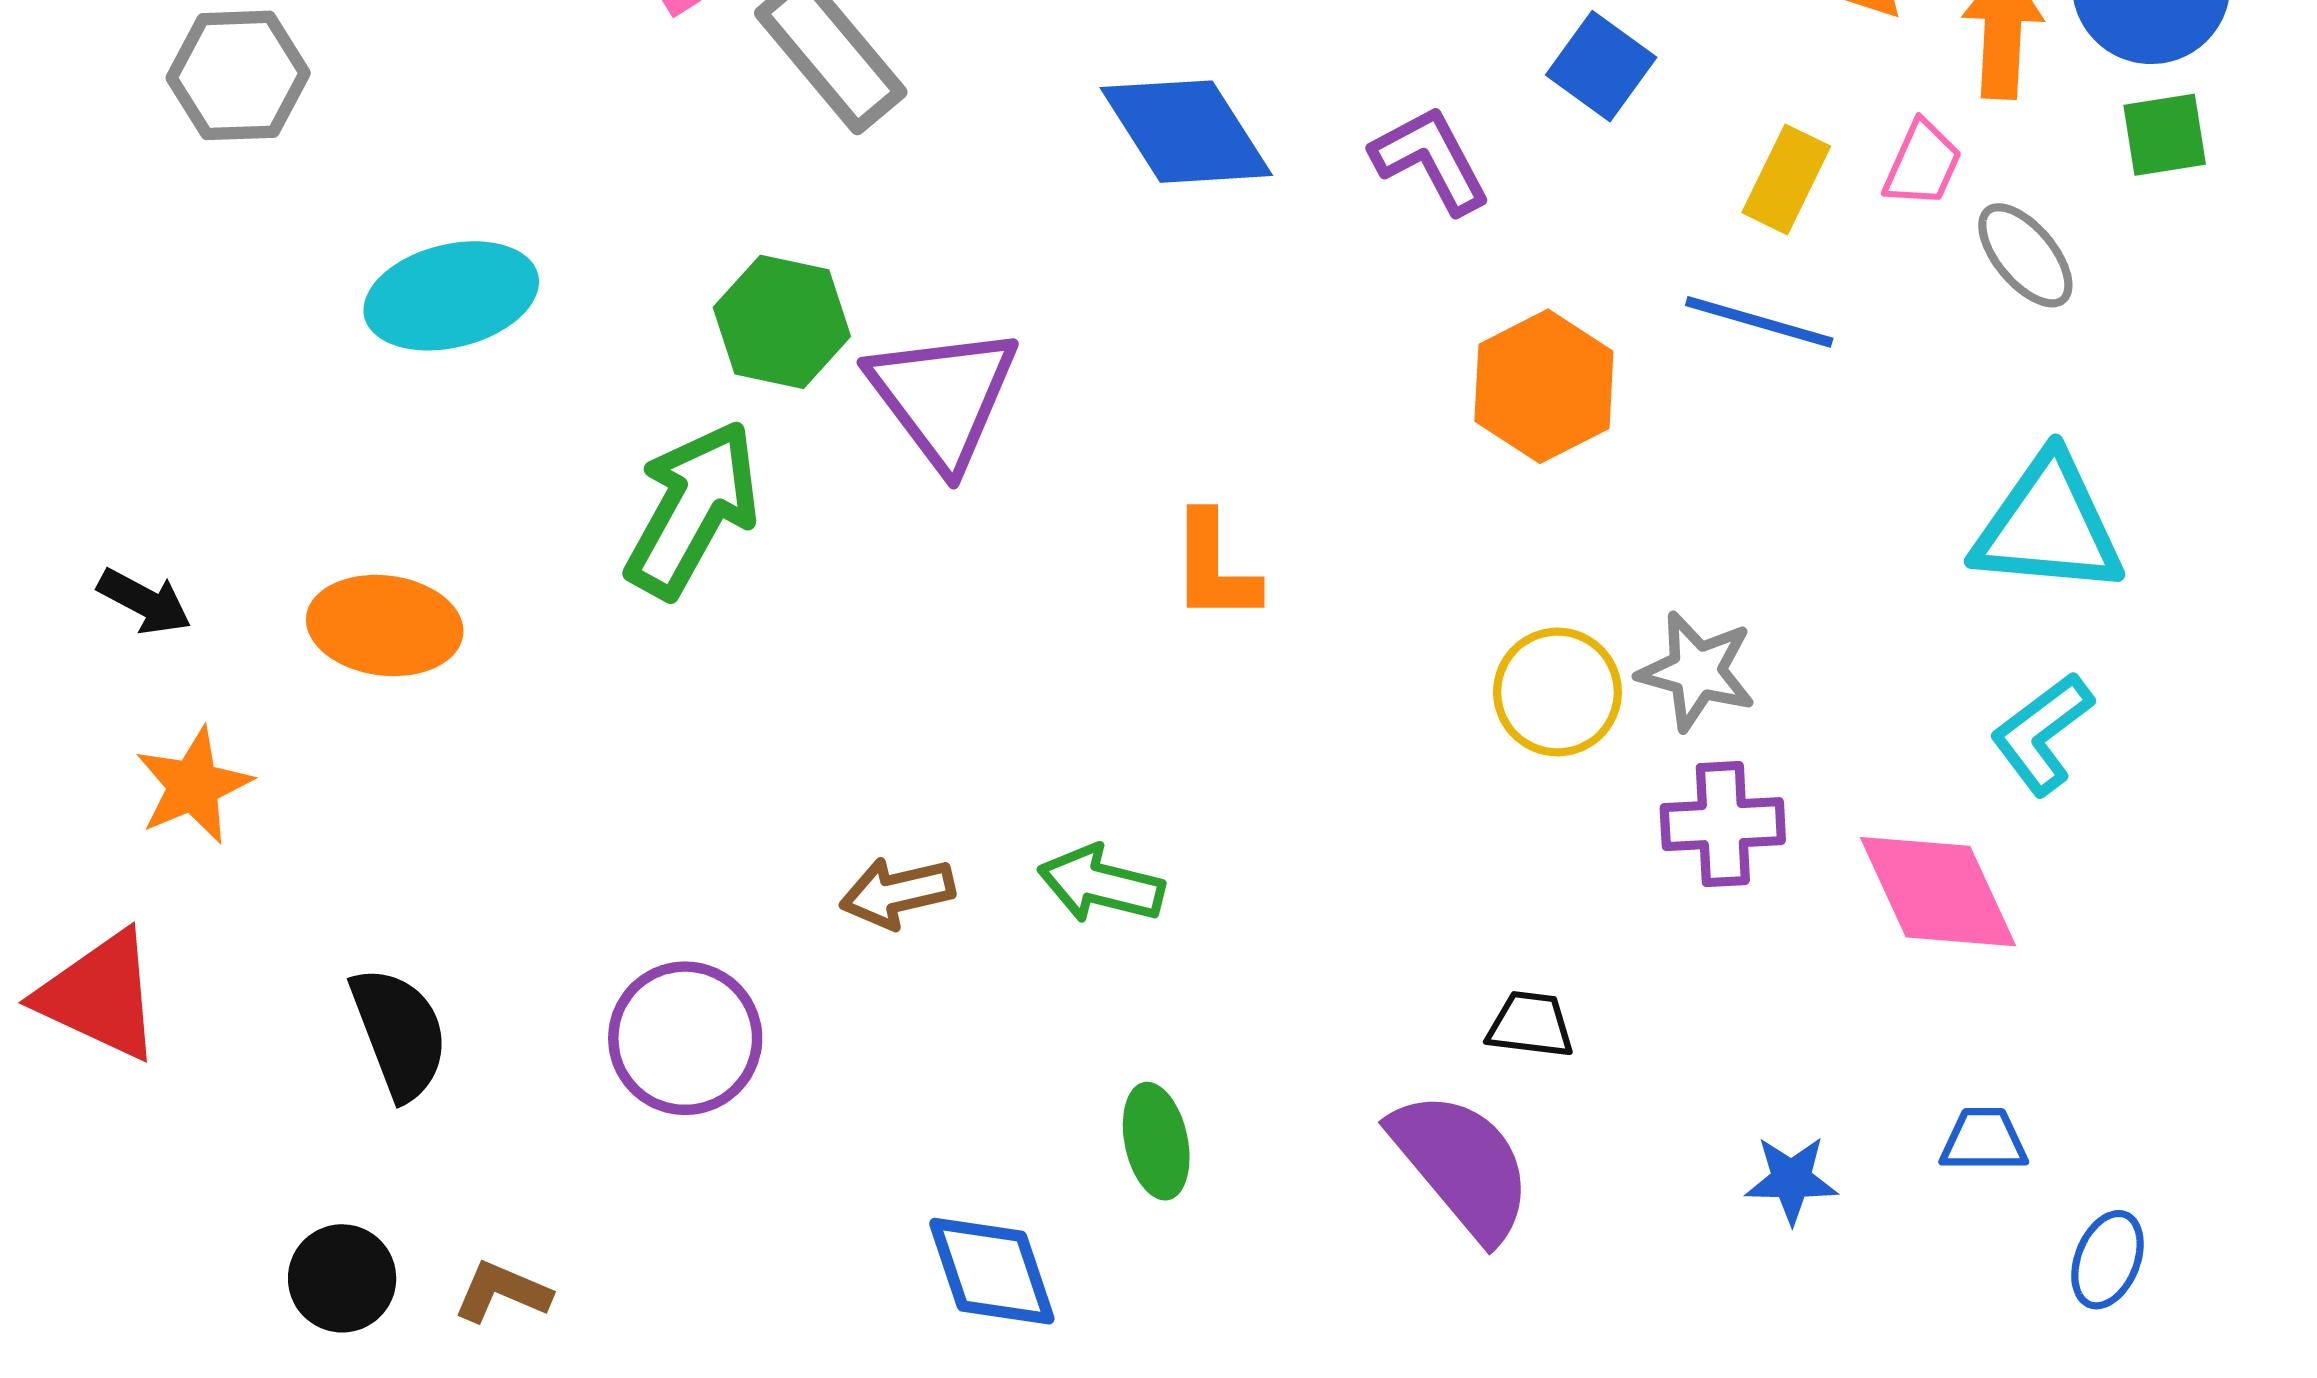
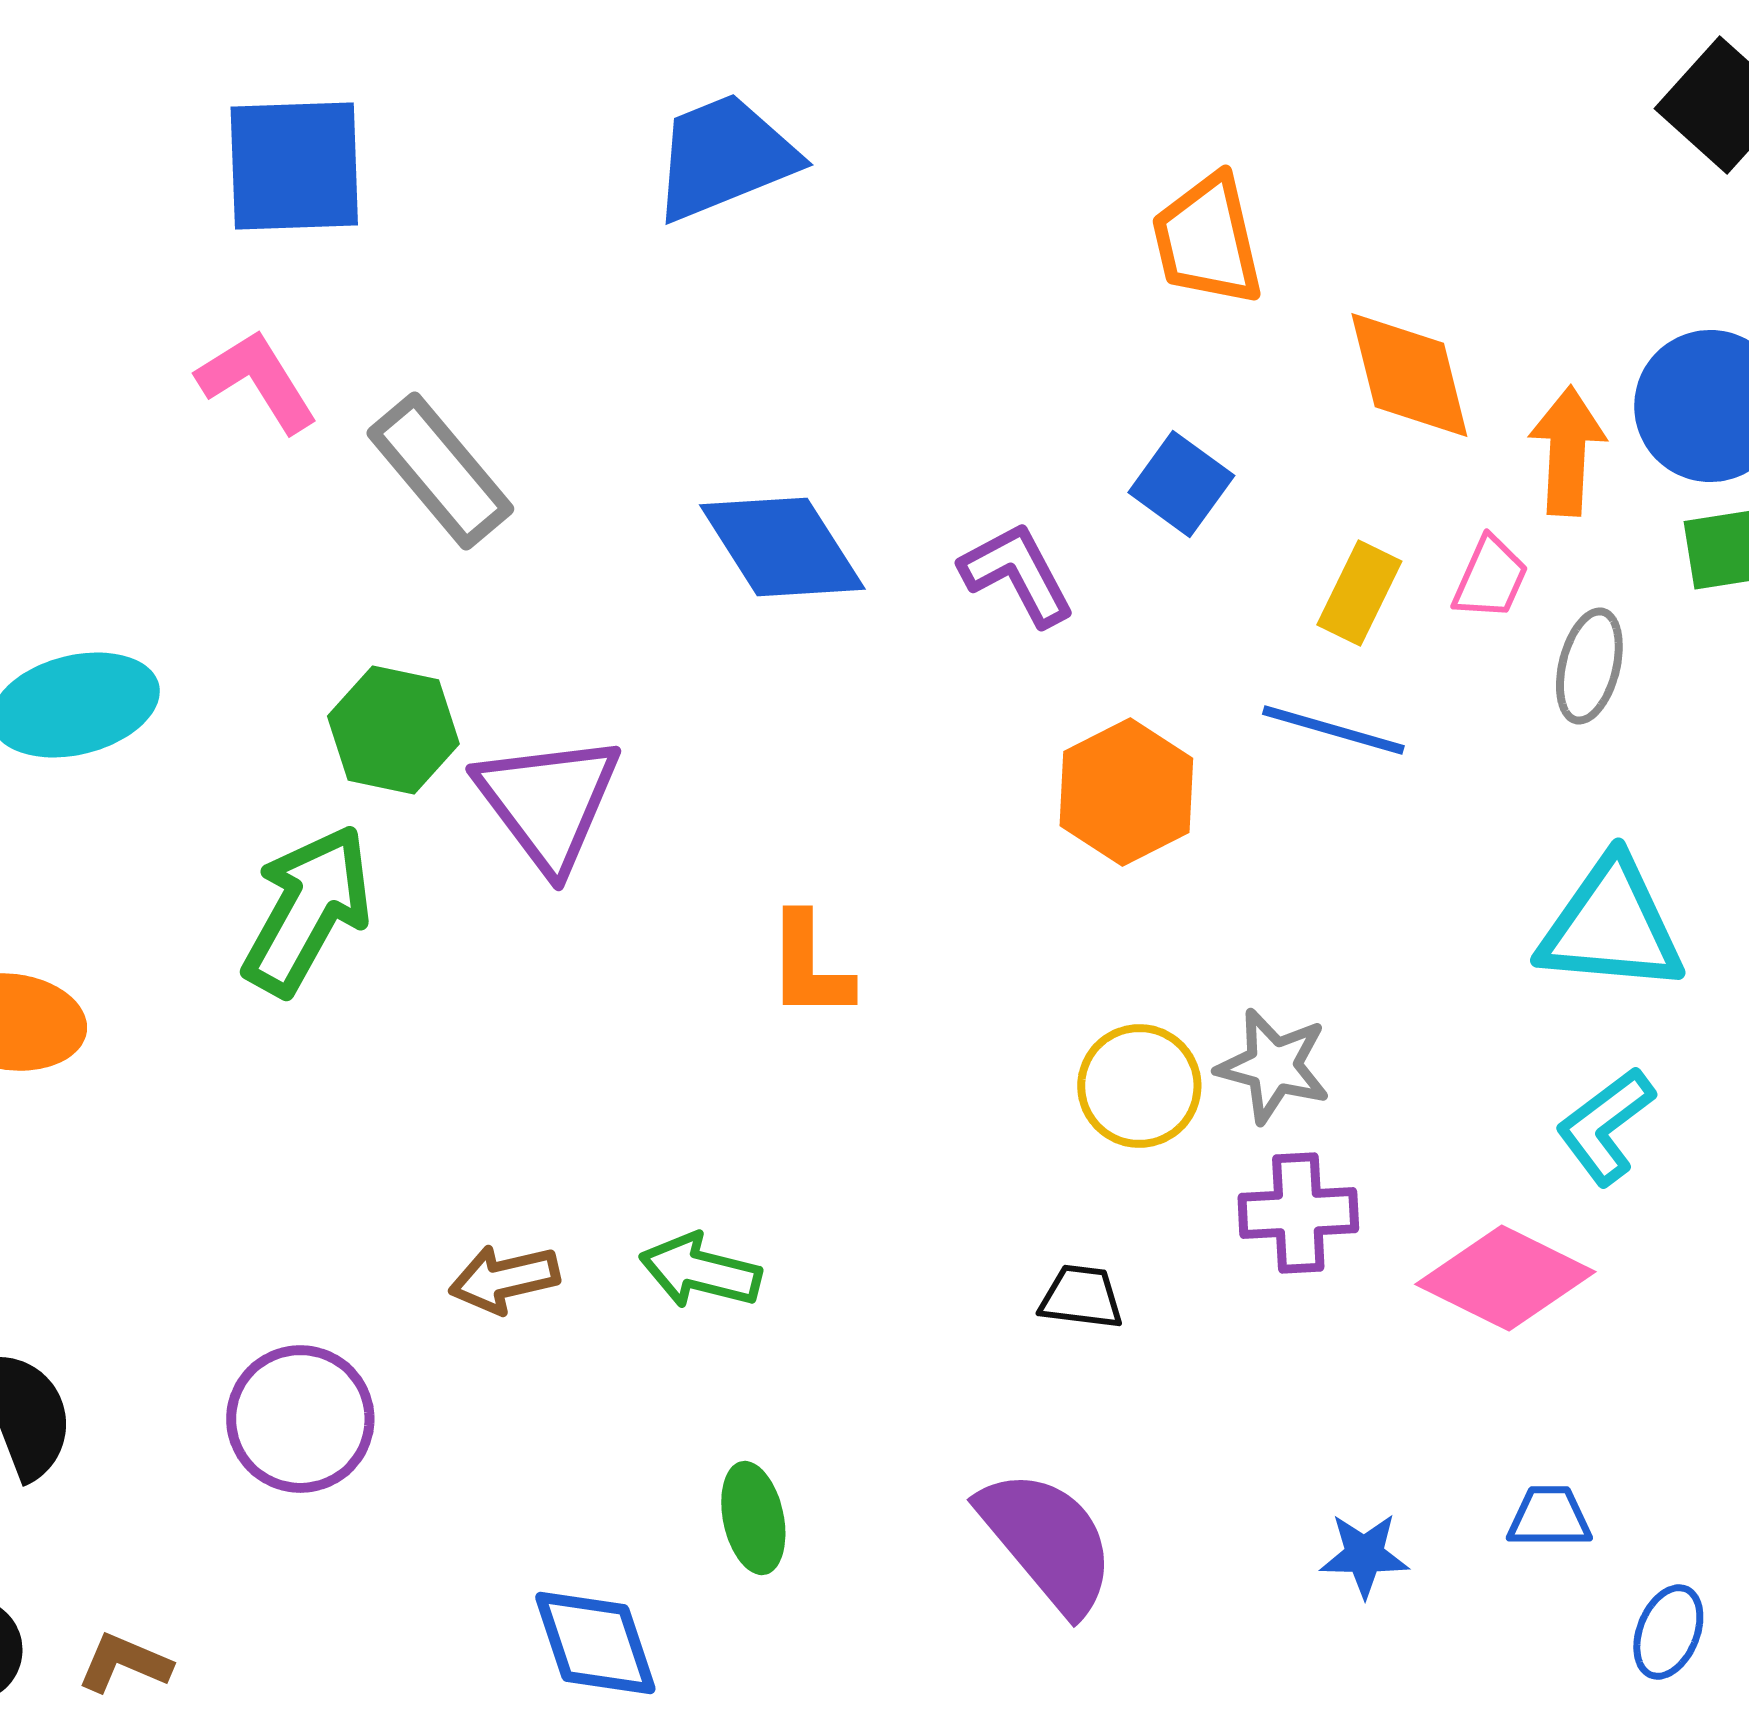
gray ellipse: (2025, 255) -> (1589, 666), turned 54
pink diamond: (1938, 892) -> (1505, 1278), turned -39
black trapezoid: (1530, 1025) -> (1081, 1297), moved

